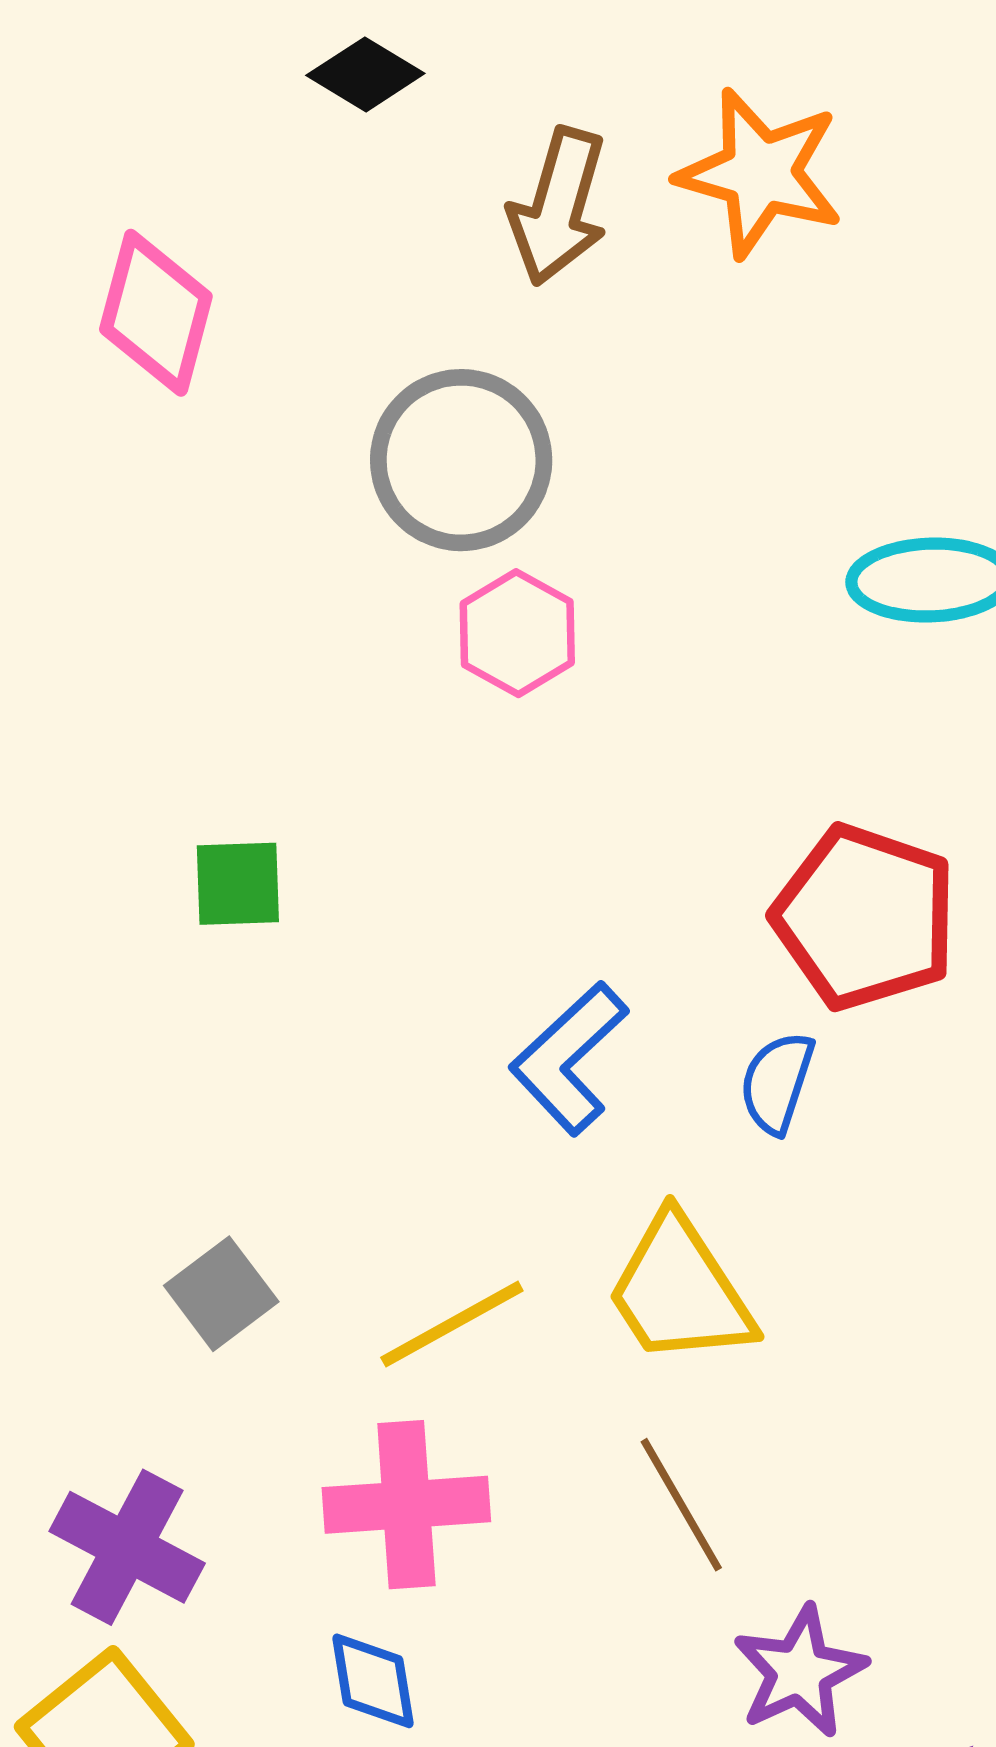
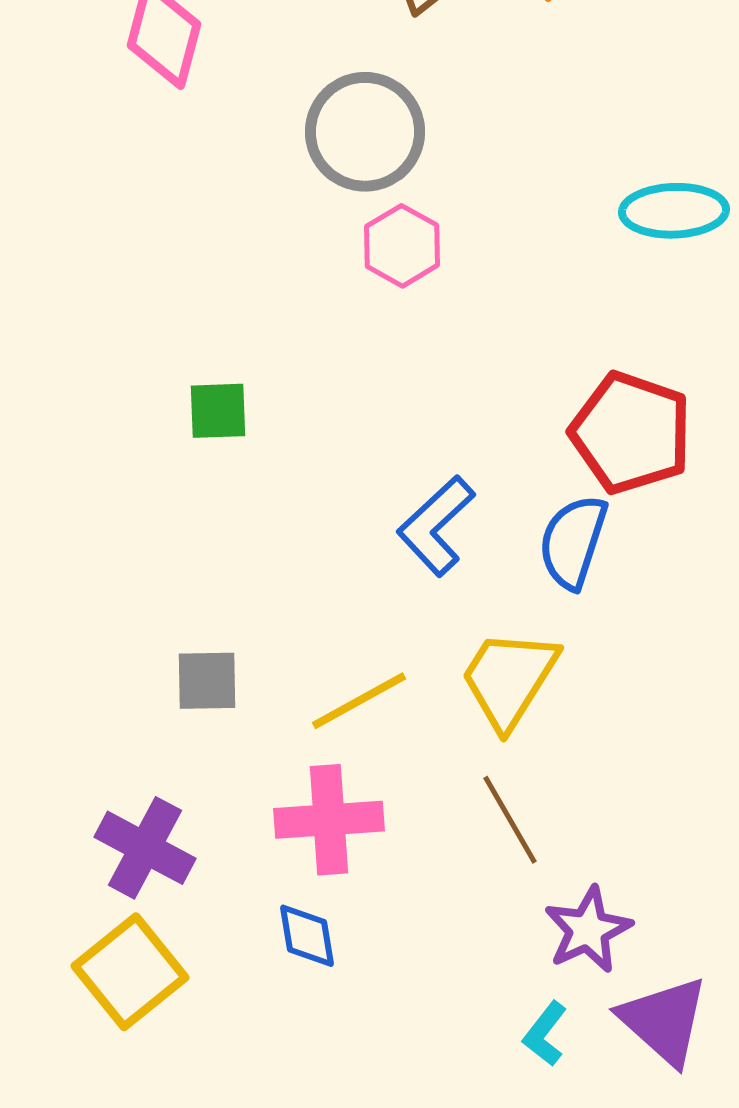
blue semicircle: (777, 1083) -> (573, 542), size x1.4
yellow trapezoid: (680, 1291) -> (509, 679), turned 65
gray square: (221, 1294) -> (207, 681), turned 36

